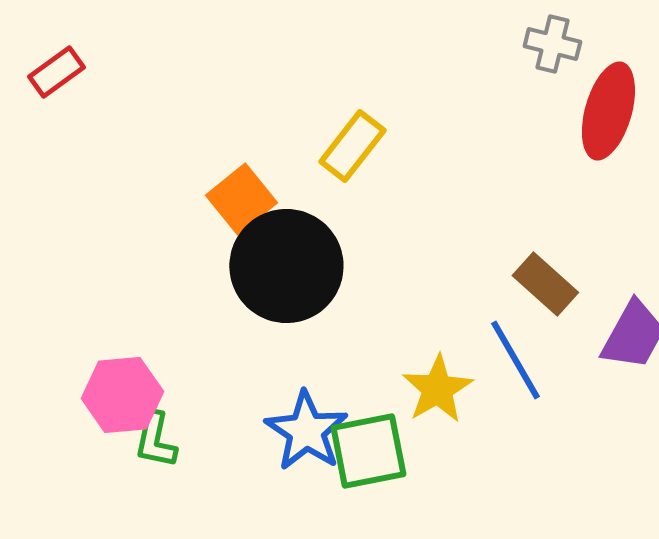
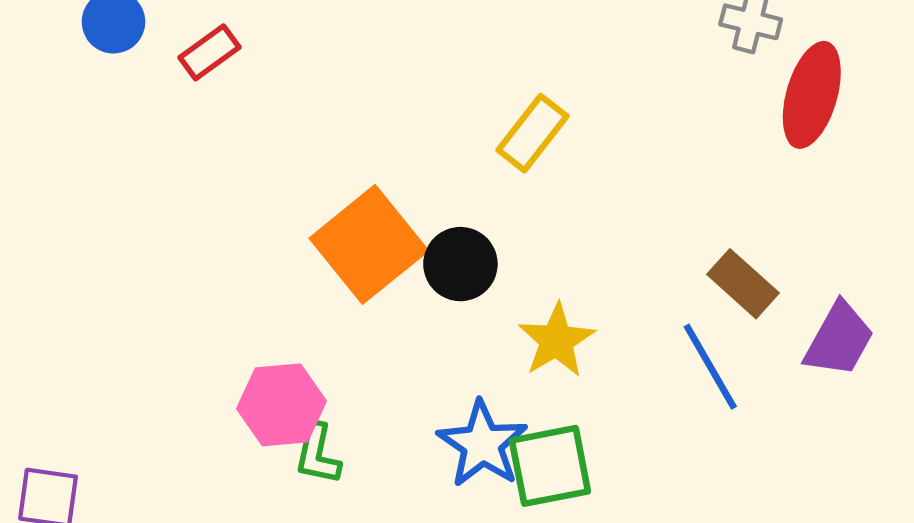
orange square: (241, 199) -> (369, 244), moved, size x1.5
black circle: (286, 266) -> (460, 264), size x0.6
yellow star: (437, 389) -> (556, 340), moved

